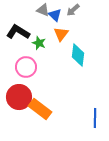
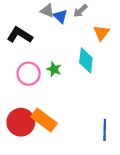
orange triangle: (61, 34) -> (101, 33), moved
green star: (39, 43) -> (54, 69), moved
red circle: (19, 97) -> (21, 122), moved

